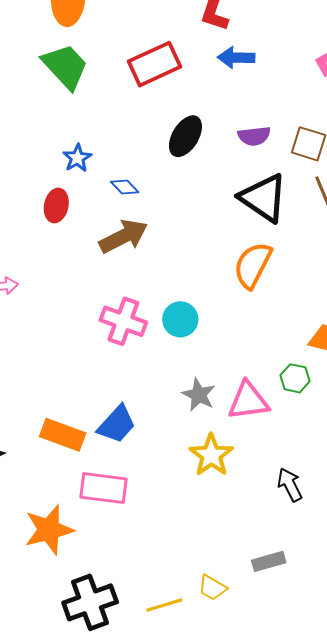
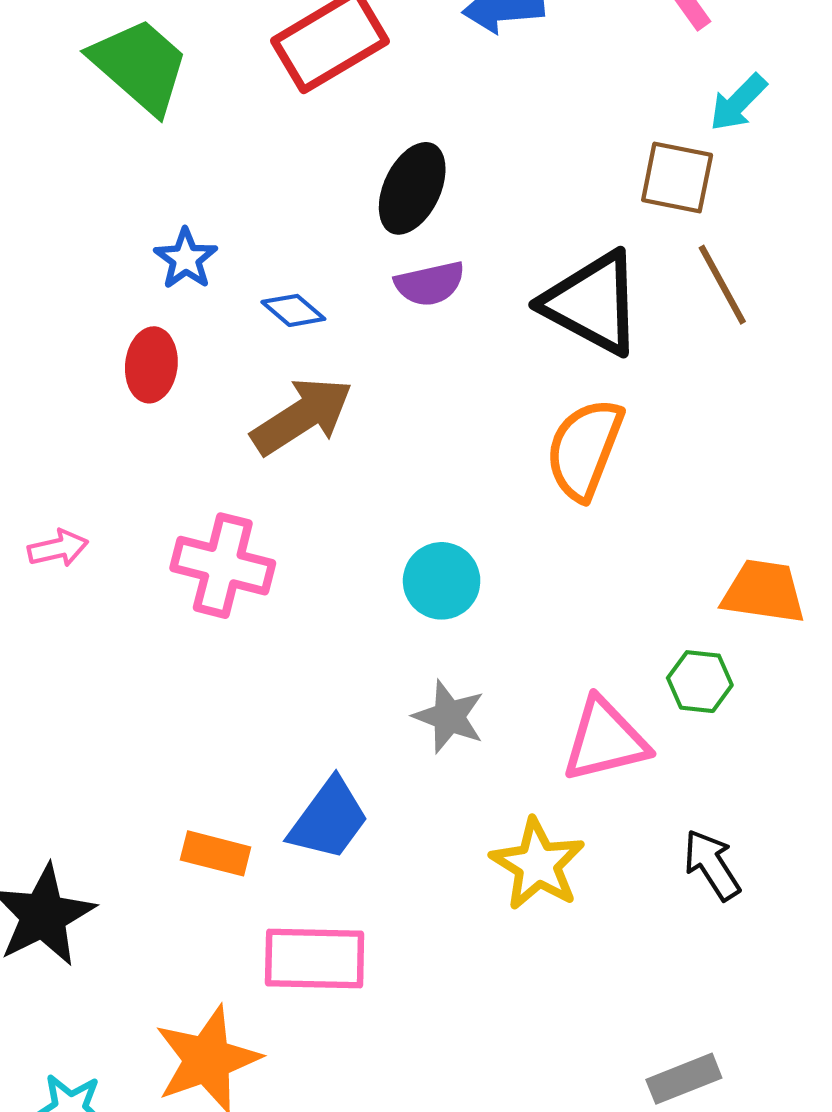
purple semicircle: (254, 136) -> (430, 284), moved
pink cross: (123, 321) -> (223, 566), moved
gray star: (199, 395) -> (449, 717), moved
orange rectangle: (63, 435) -> (216, 853), size x0.7
black arrow: (290, 485) -> (712, 865), moved

